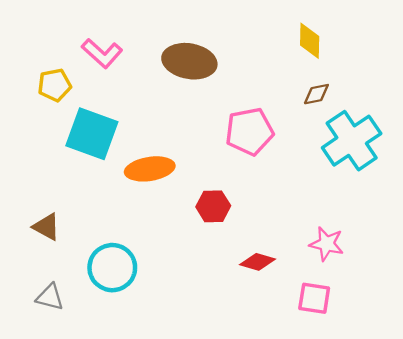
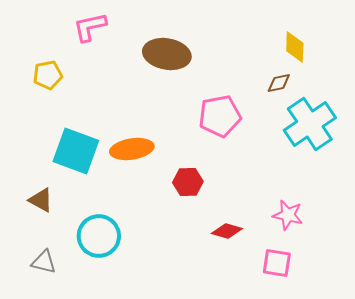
yellow diamond: (310, 41) -> (295, 47), moved
pink L-shape: (102, 53) -> (90, 27), moved, turned 126
cyan square: (92, 134) -> (76, 151), moved

